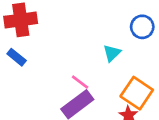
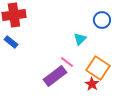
pink line: (80, 82) -> (67, 62), moved

